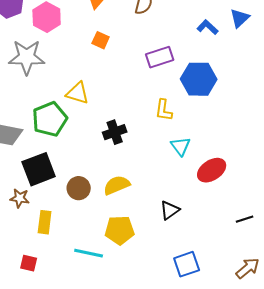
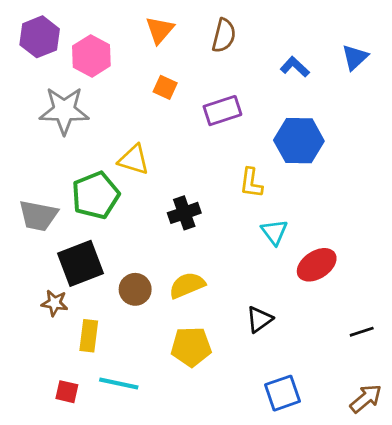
blue L-shape: (208, 27) -> (295, 67), moved
purple rectangle: (160, 57) -> (222, 111), moved
cyan line: (89, 253) -> (119, 384), moved

